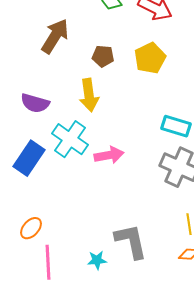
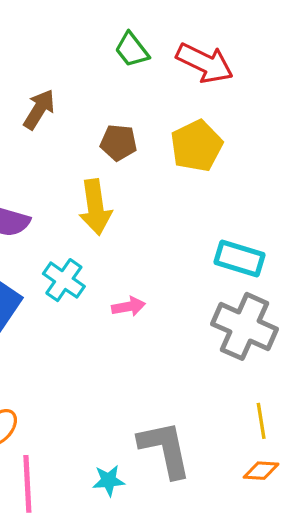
brown arrow: (55, 36) -> (39, 109), size x0.7
cyan cross: (70, 139) -> (64, 280), size x0.7
pink arrow: (109, 155) -> (128, 307), size x0.7

